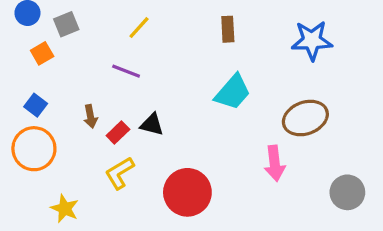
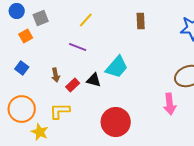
cyan trapezoid: (233, 92) -> (117, 67), moved
orange circle: (34, 149) -> (22, 109), moved
yellow L-shape: (120, 173) -> (60, 111), moved, turned 30

